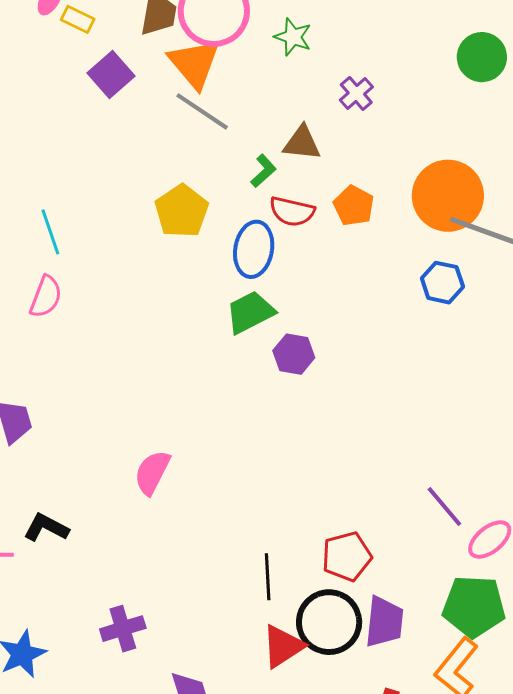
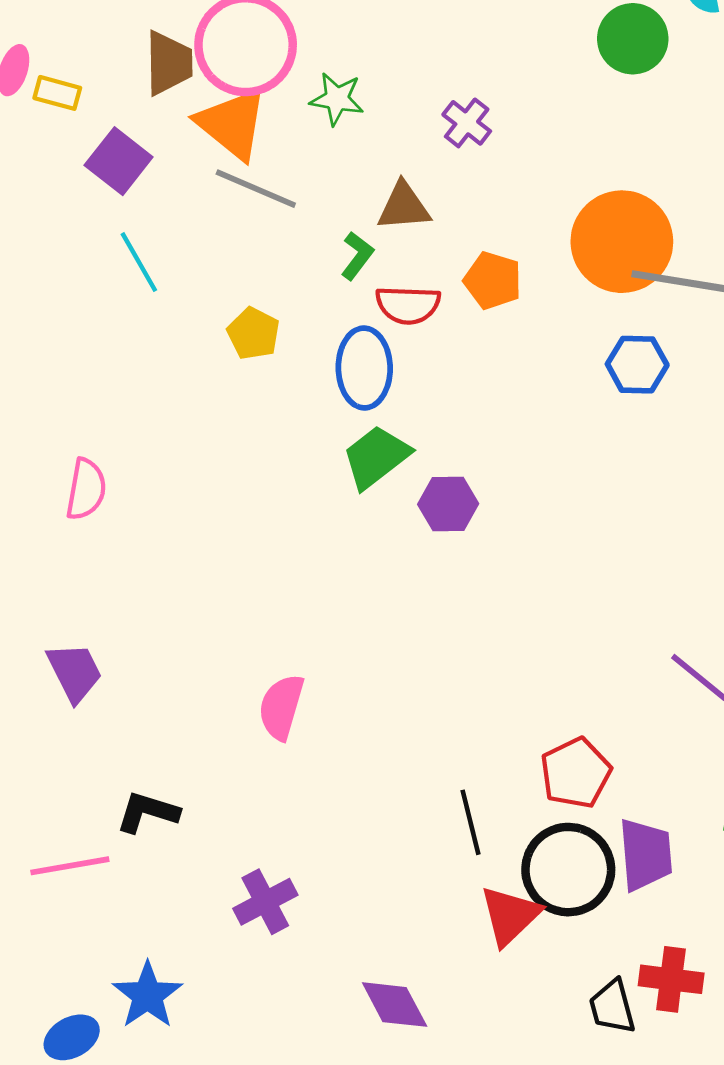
green star: (293, 37) -> (337, 99), moved
yellow pentagon: (182, 211) -> (253, 333), size x0.7
cyan line: (50, 232) -> (139, 262), moved
purple cross: (123, 629) -> (265, 902), moved

